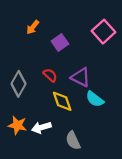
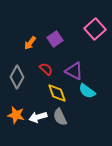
orange arrow: (33, 27) -> (30, 43), moved
gray semicircle: (73, 141) -> (60, 117), moved

